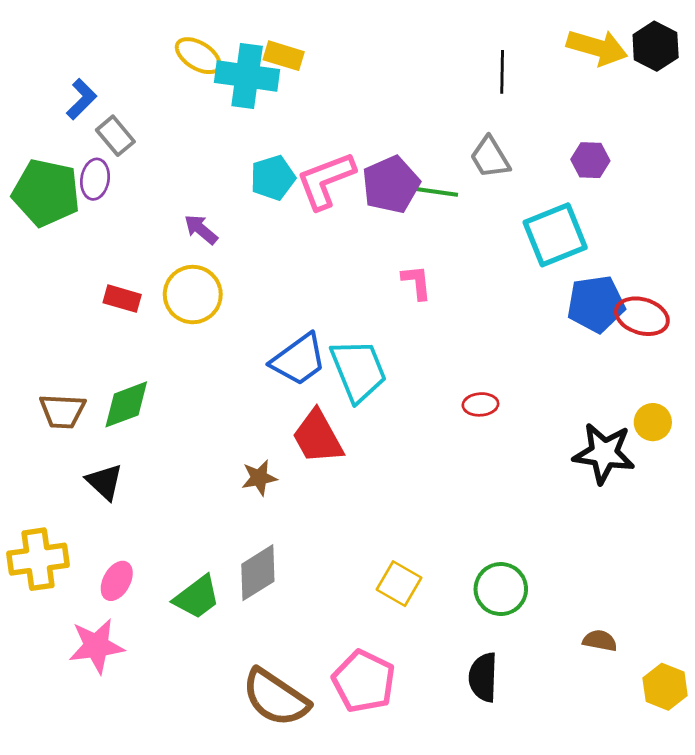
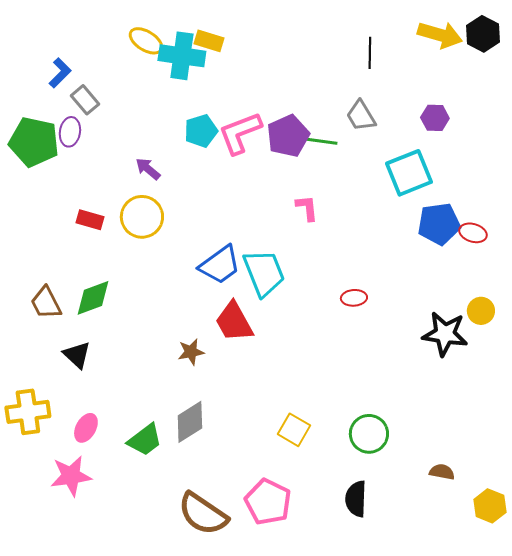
red ellipse: (642, 316) -> (473, 233), size x0.7
brown trapezoid: (62, 411) -> (46, 303), turned 60

